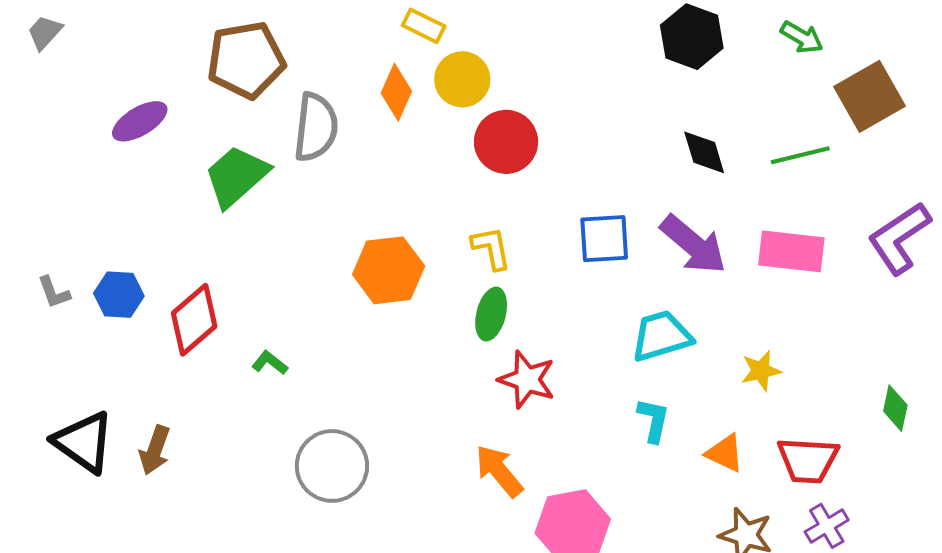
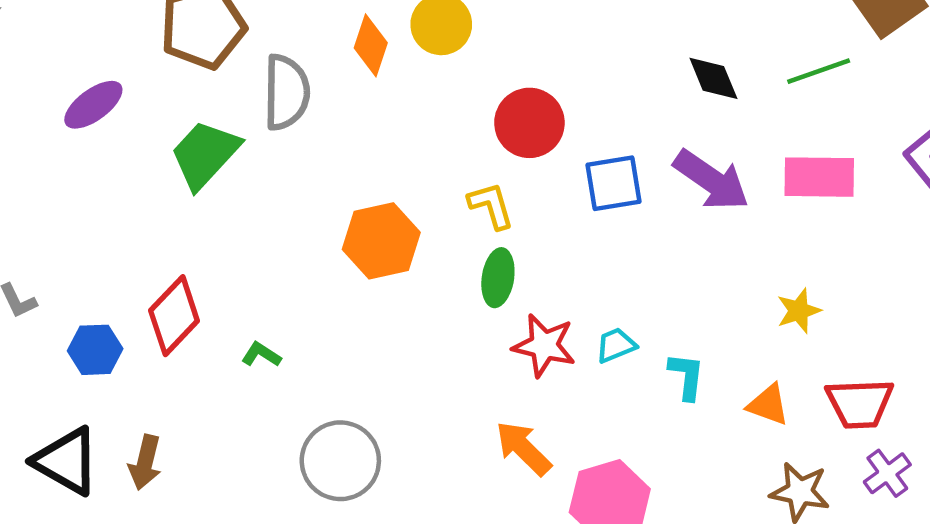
red circle: (506, 142) -> (529, 123), moved
blue hexagon: (119, 295) -> (95, 350), moved
cyan trapezoid: (661, 336) -> (616, 345), moved, size x0.6

